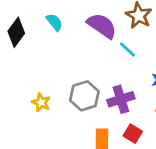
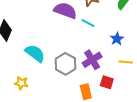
cyan semicircle: (54, 22) -> (35, 53), moved, size x1.5
yellow star: (41, 102) -> (21, 83), moved

